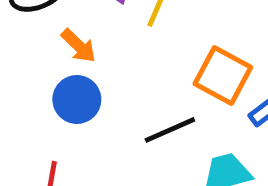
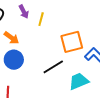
orange square: (223, 76) -> (72, 42), turned -35

